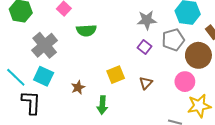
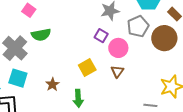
green semicircle: (86, 30) -> (41, 35), moved
purple square: (145, 47) -> (101, 36), moved
pink circle: (185, 82) -> (118, 48), moved

